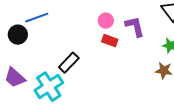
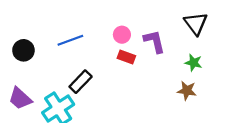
blue line: (37, 18) -> (70, 40), moved

